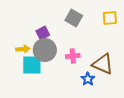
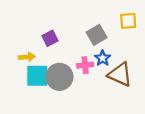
gray square: (74, 18) -> (97, 35), moved, turned 30
gray circle: (45, 50) -> (59, 77), moved
blue star: (88, 79) -> (103, 58), moved

